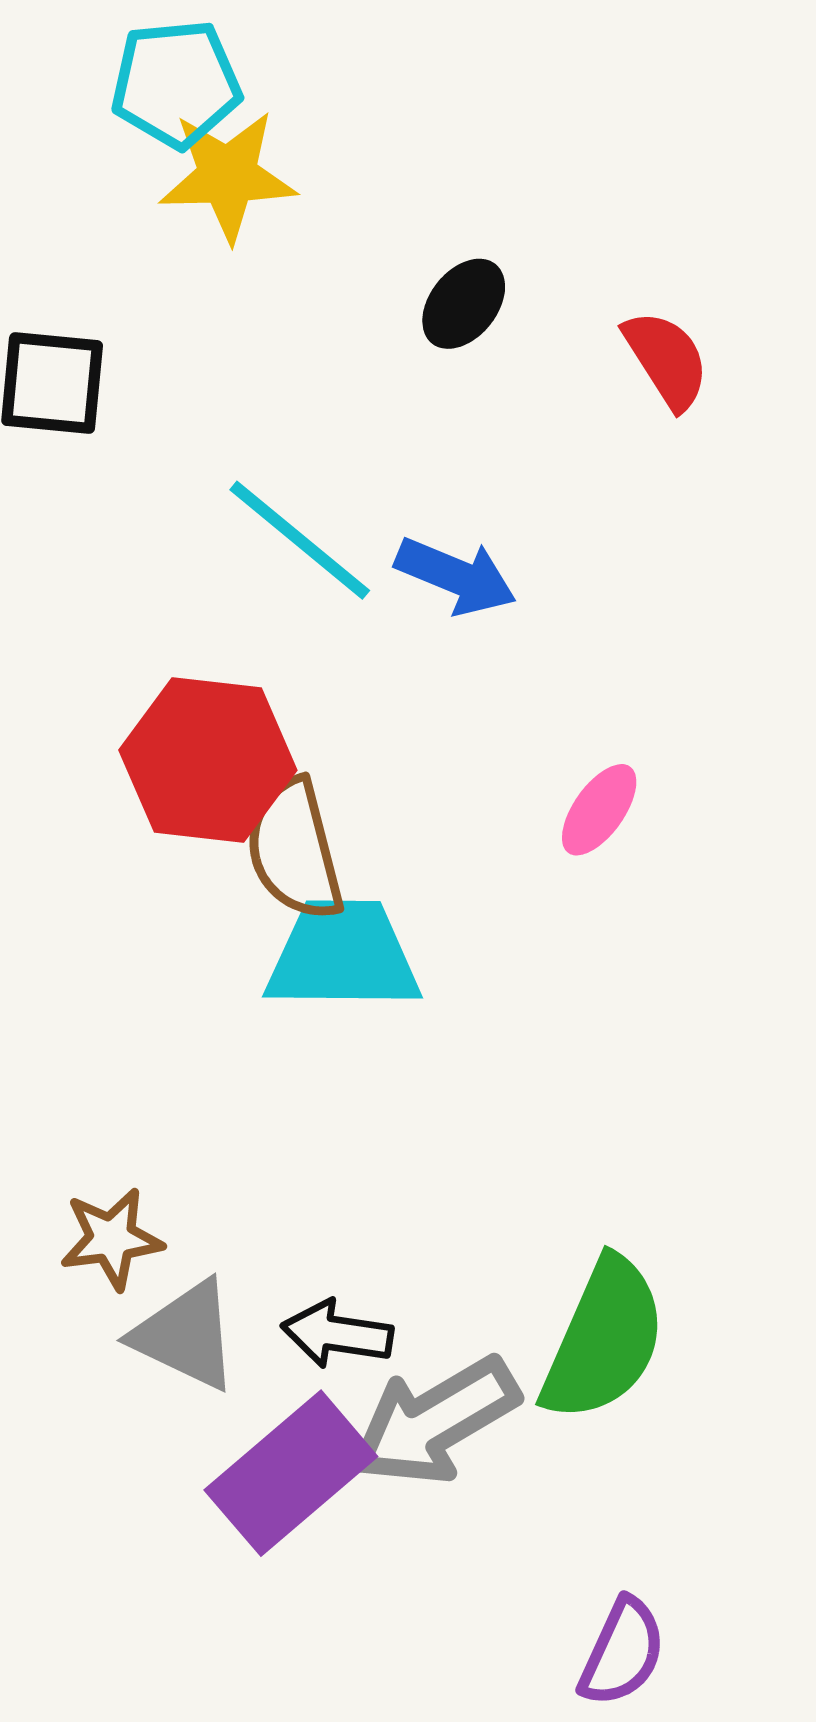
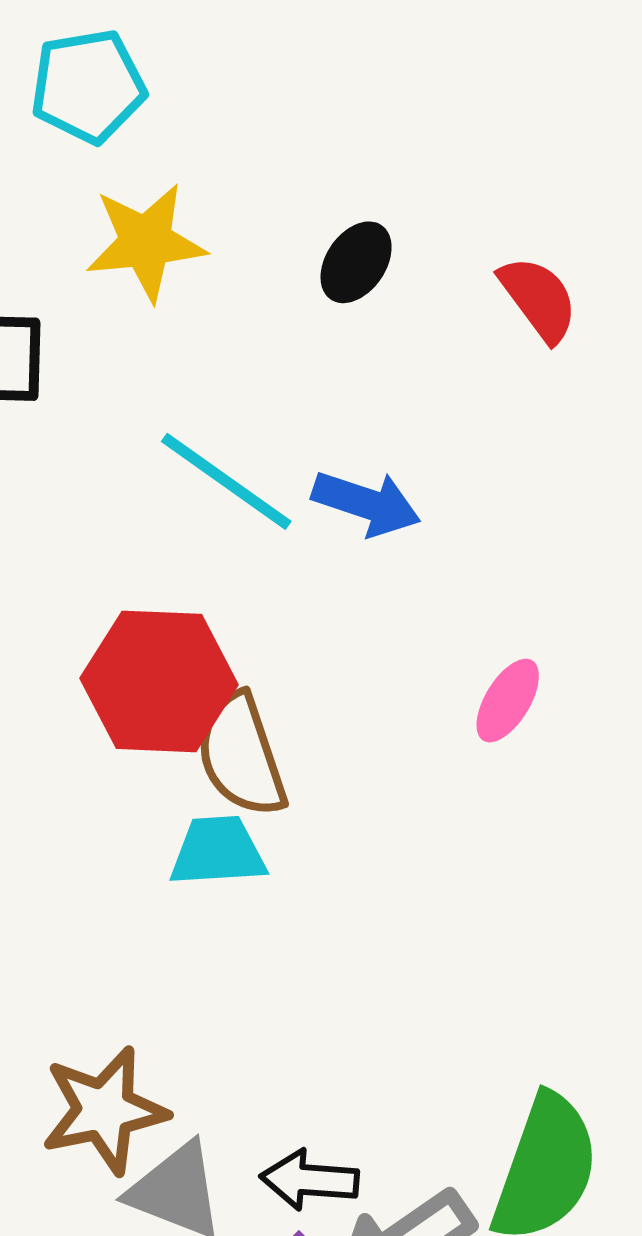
yellow star: (228, 176) -> (146, 242), moved
cyan trapezoid: (343, 955) -> (218, 851), moved, size x0.7
brown star: (112, 1239) -> (104, 1110), size x1.4

